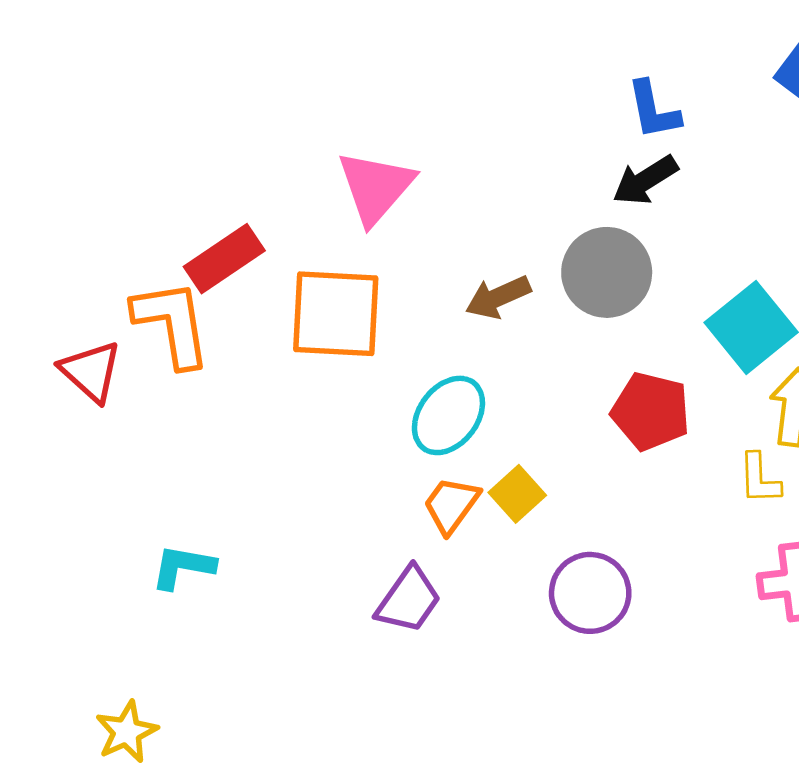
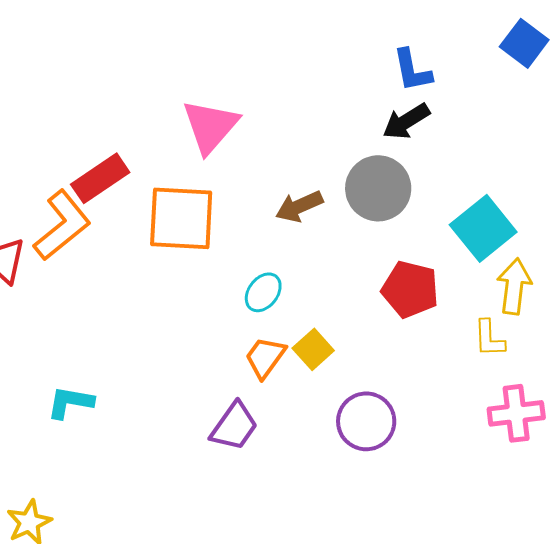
orange L-shape: (172, 323) -> (62, 225), turned 60
cyan ellipse: (448, 415) -> (263, 292), size x0.7

